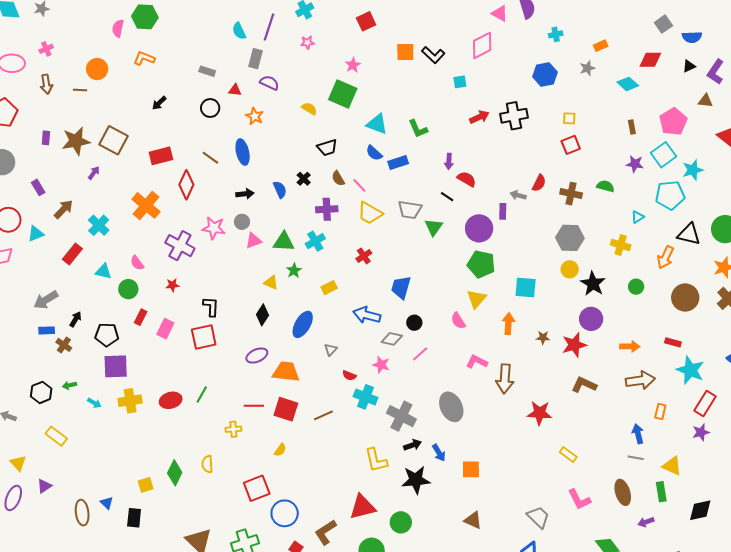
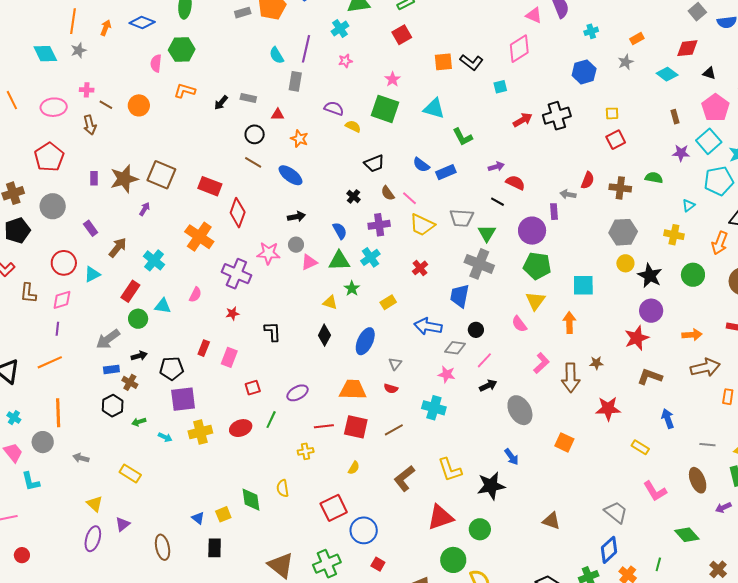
pink cross: (46, 49) -> (87, 90), turned 32
black triangle: (689, 66) -> (709, 73), moved, turned 48
purple semicircle: (269, 83) -> (334, 108), moved
brown line: (80, 90) -> (106, 105), moved, turned 32
black arrow: (159, 103) -> (221, 103), moved
cyan triangle: (377, 124) -> (434, 108), moved
blue ellipse: (243, 152) -> (291, 175), turned -35
red rectangle: (161, 156) -> (210, 186), turned 40
brown line: (210, 158) -> (253, 162), moved
purple arrow: (449, 161) -> (496, 167), turned -105
blue semicircle: (280, 190) -> (340, 231), moved
pink semicircle: (137, 263) -> (195, 295), turned -112
green circle: (636, 287) -> (693, 275), size x1.5
green circle: (128, 289) -> (138, 319), moved
black arrow: (76, 319) -> (139, 356), turned 49
red square: (204, 337) -> (253, 388), moved, size x0.6
brown star: (543, 338) -> (596, 363), moved
purple ellipse: (257, 356) -> (297, 393), moved
pink L-shape: (477, 362) -> (541, 363), turned 115
red semicircle: (349, 375) -> (391, 389), moved
black hexagon: (41, 392) -> (113, 406), moved
gray cross: (401, 416) -> (479, 264), moved
blue arrow: (638, 434) -> (668, 419), moved
black arrow: (413, 445) -> (488, 386), moved
orange square: (471, 469) -> (564, 442), moved, turned 30
green diamond: (175, 473) -> (251, 500), turned -30
blue triangle: (107, 503) -> (198, 518), moved
brown L-shape: (326, 532) -> (404, 478), moved

